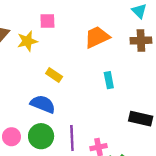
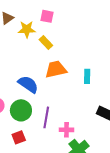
orange trapezoid: (97, 37) -> (56, 69), moved
yellow rectangle: (54, 75) -> (46, 43), moved

